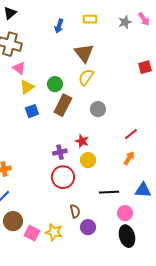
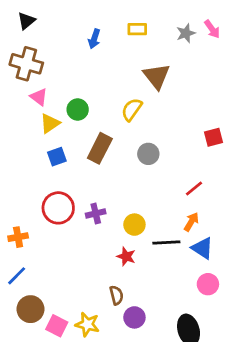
brown triangle: (84, 53) -> (157, 76), moved
red square: (145, 67) -> (213, 137), moved
green circle: (55, 84) -> (78, 110), moved
red star: (82, 141) -> (126, 256), moved
red circle: (63, 177) -> (58, 208), moved
blue triangle: (143, 190) -> (202, 248), moved, turned 30
black line: (109, 192) -> (166, 243), moved
pink circle: (125, 213) -> (208, 284), moved

